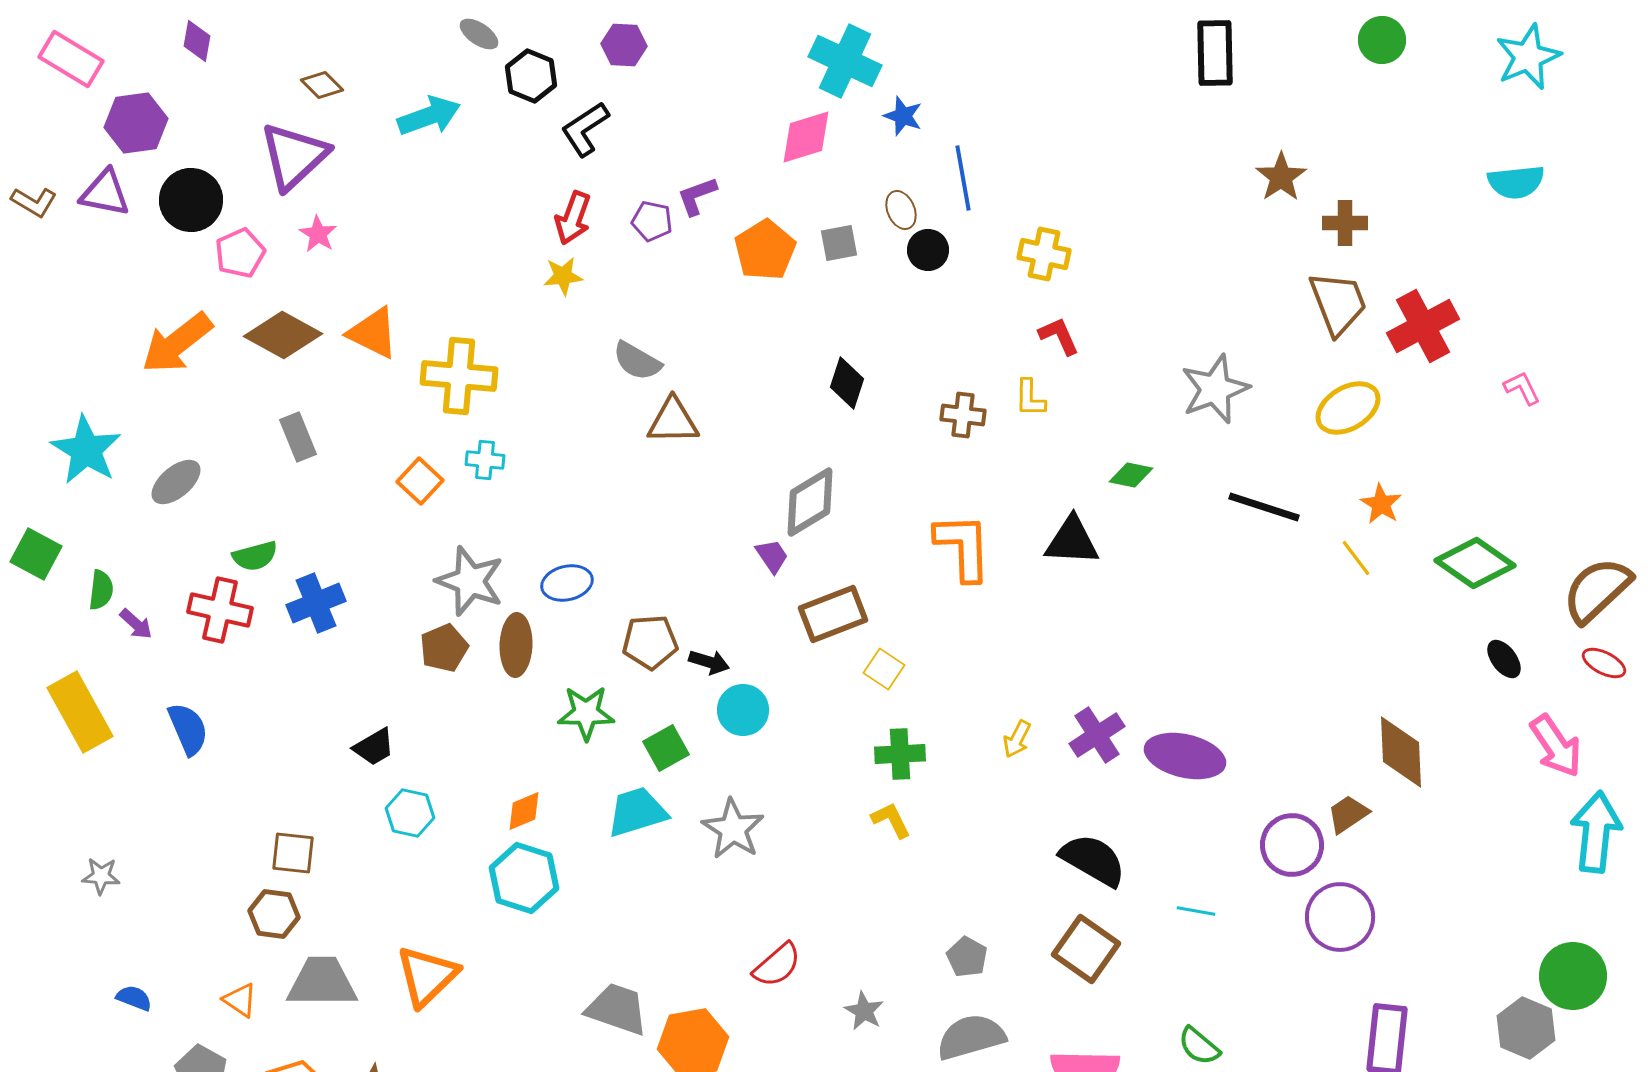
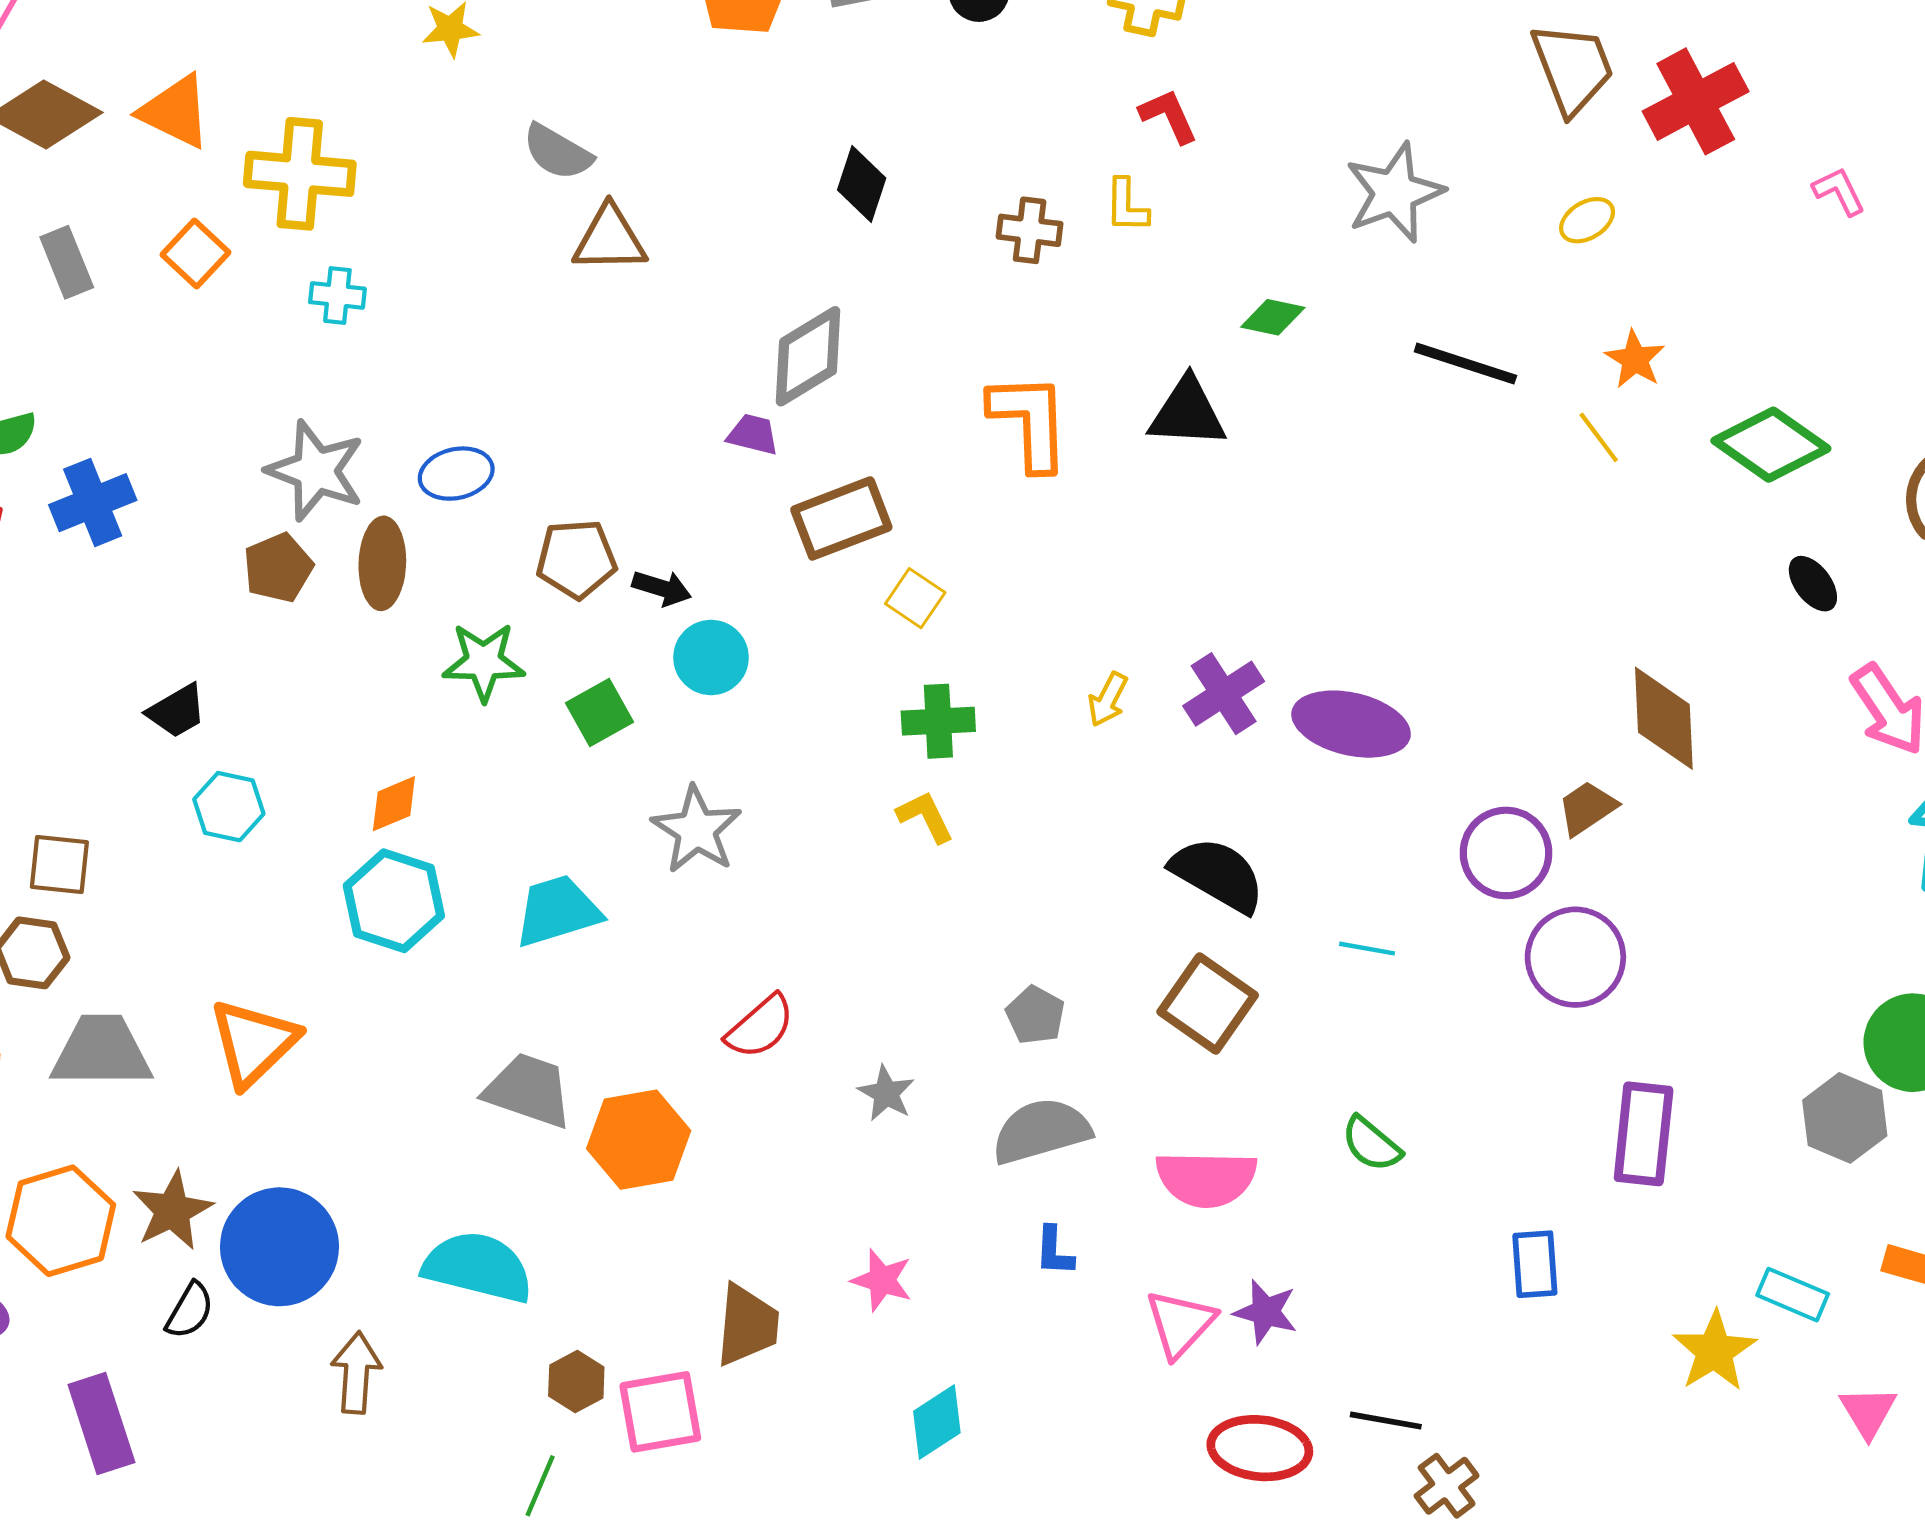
yellow ellipse: (1348, 408) -> (1587, 220), size x0.6
orange square: (420, 481) -> (196, 253), moved
purple trapezoid: (772, 556) -> (753, 434), turned -42
cyan trapezoid: (637, 812) -> (558, 911), moved

